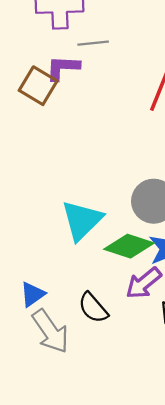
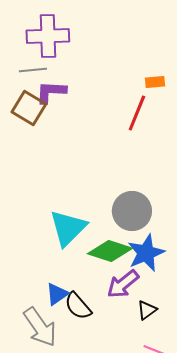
gray line: (93, 43) -> (33, 70), moved
blue triangle: (33, 294) -> (57, 294), moved

